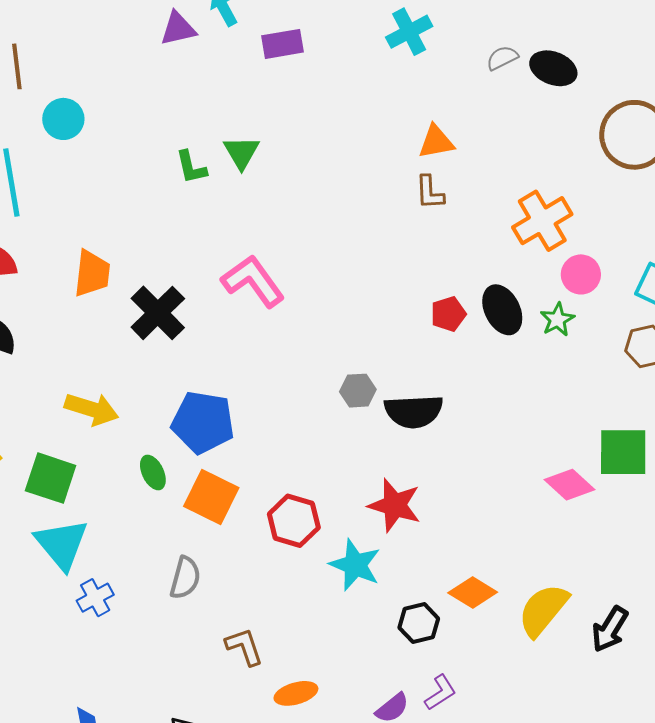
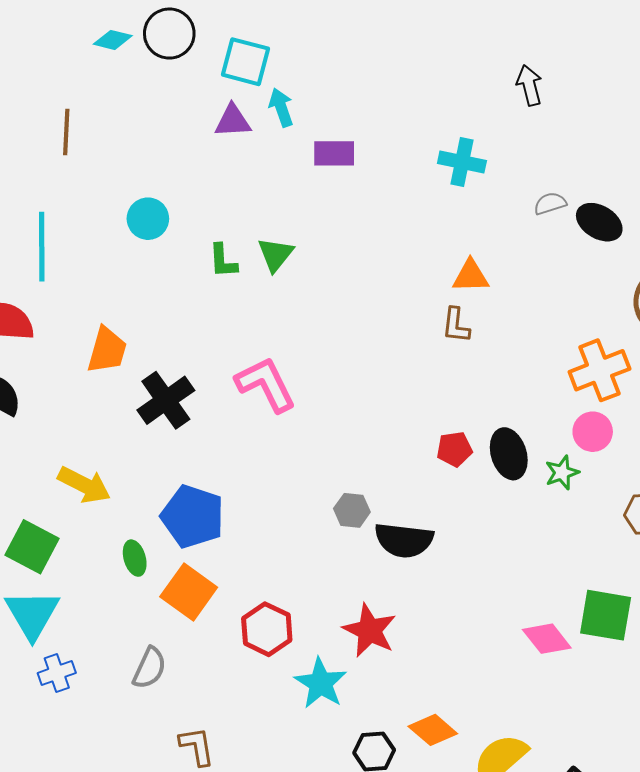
cyan cross: (409, 32) -> (462, 162), turned 30
cyan circle: (63, 119) -> (148, 219), moved
orange cross: (542, 221) -> (599, 370), moved

